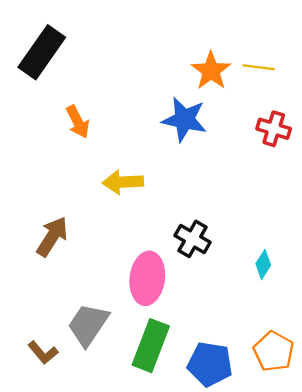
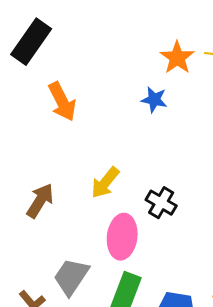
blue star: (184, 119) -> (154, 100), size x0.7
orange arrow: (78, 122) -> (62, 102), size x1.4
yellow arrow: (123, 182) -> (105, 183), moved, turned -48

